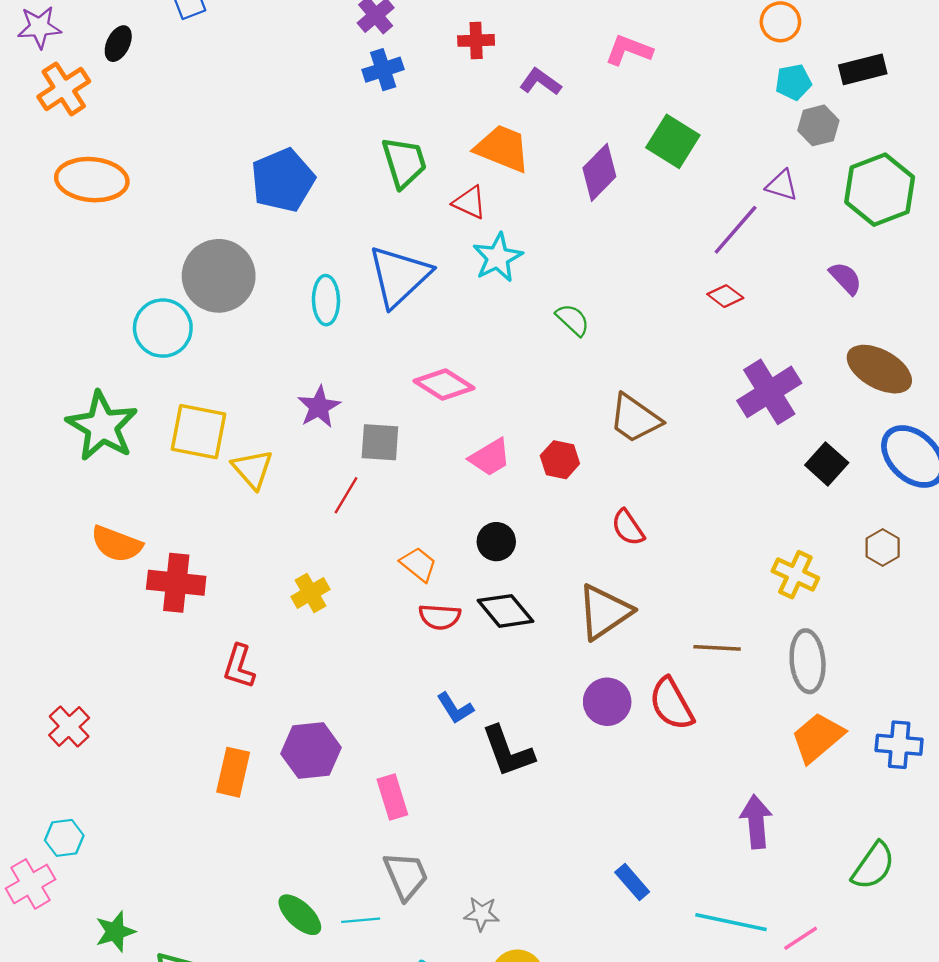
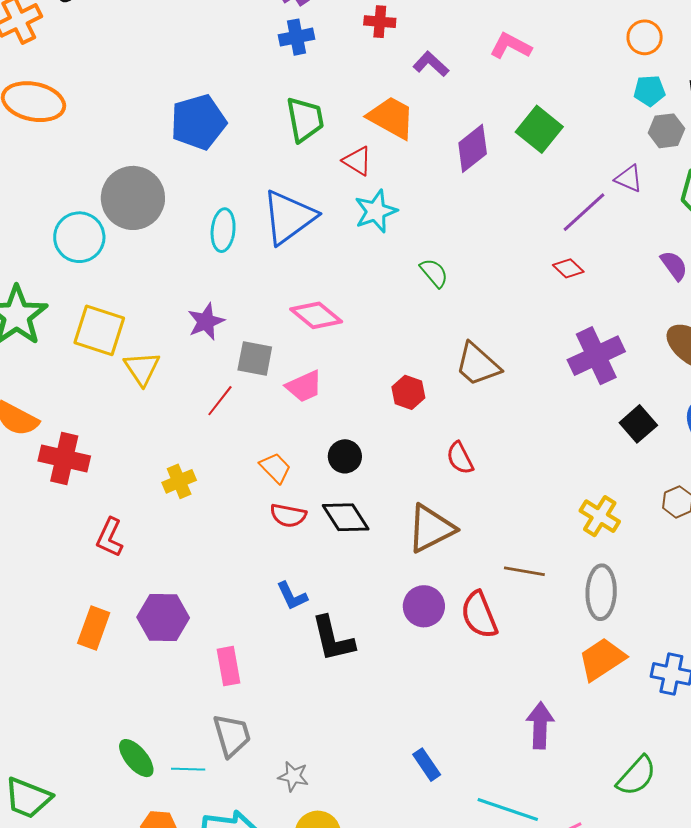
pink trapezoid: (490, 457) -> (304, 386), moved

